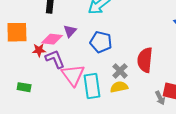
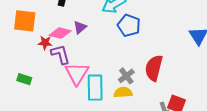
blue pentagon: (101, 42) -> (129, 25), moved

